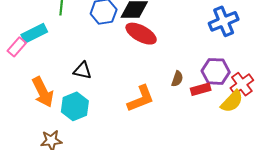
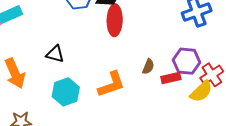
red ellipse: (141, 34) -> (115, 20), turned 60
cyan hexagon: (75, 106) -> (66, 92), moved

